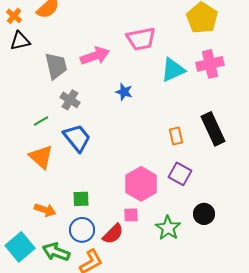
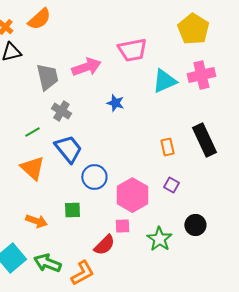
purple square: (180, 174) -> (171, 185), size x0.7
blue circle: (82, 230) -> (94, 177), moved

